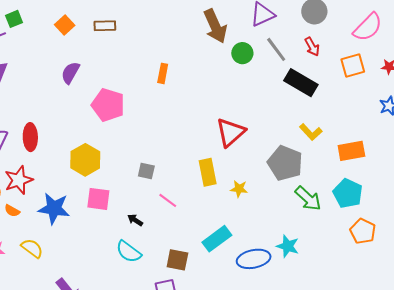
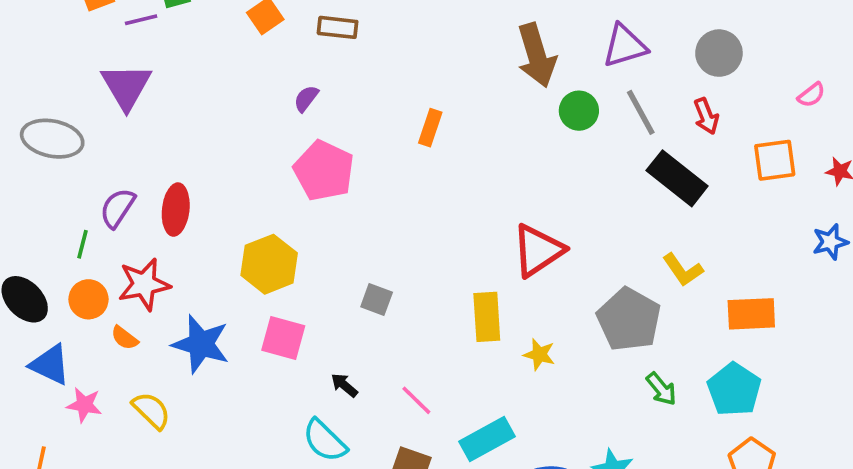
pink semicircle: (368, 27) -> (811, 95), size x0.5
purple semicircle: (70, 73) -> (306, 99), moved, size x0.7
green arrow: (308, 198) -> (661, 389), size x0.7
pink line: (168, 200) -> (416, 400), moved

